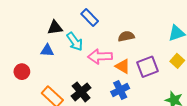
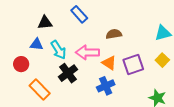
cyan arrow: (75, 42) -> (58, 50), moved
red circle: (22, 72) -> (21, 64), moved
black cross: (81, 92) -> (68, 73), moved

